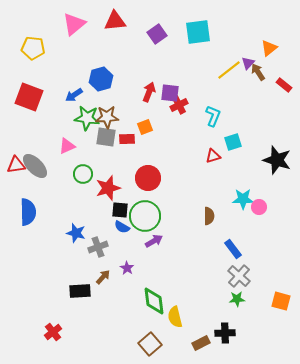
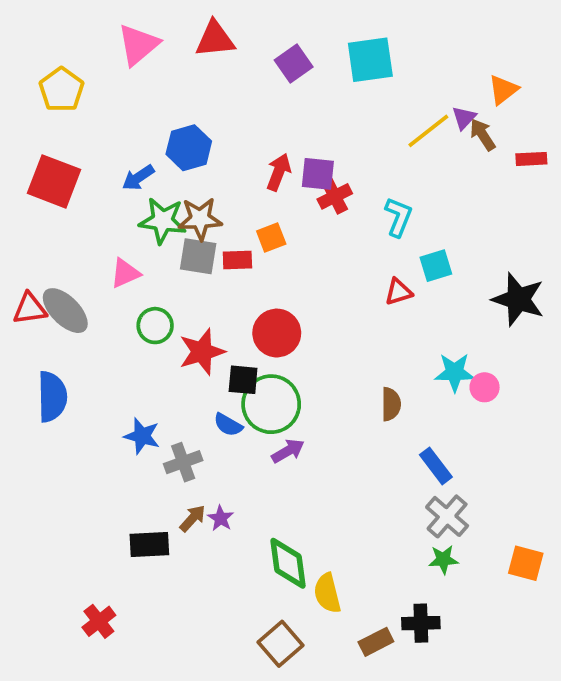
yellow pentagon: (33, 48) -> (61, 90), turned 30
red rectangle: (284, 85) -> (531, 159), turned -42
black square: (120, 210) -> (243, 380), moved
purple star: (127, 268) -> (221, 518), moved

